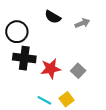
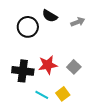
black circle: (17, 32) -> (28, 27), moved
black cross: (24, 58) -> (23, 71), moved

